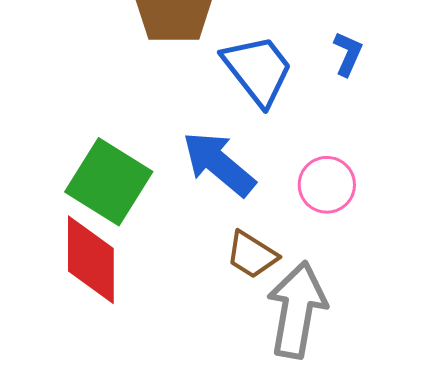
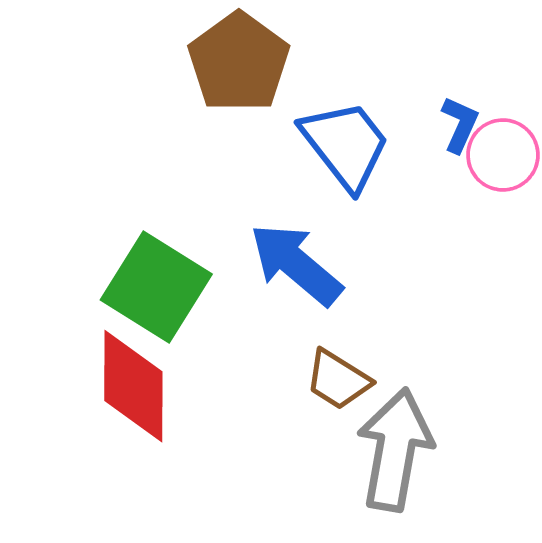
pink circle: (327, 185) -> (503, 155), moved

